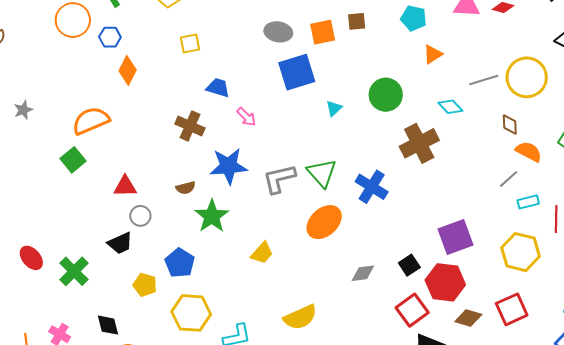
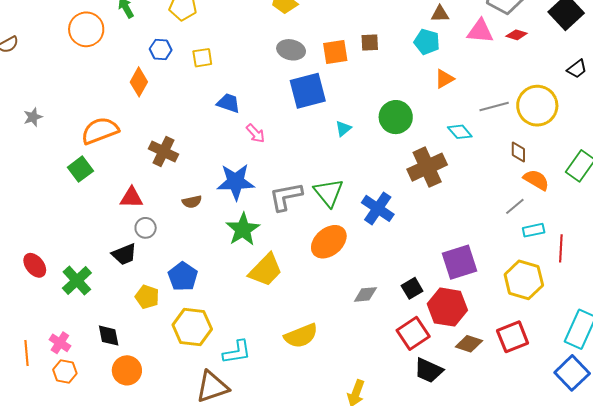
blue hexagon: (110, 37) -> (161, 49), moved
brown cross: (190, 126) -> (163, 152), moved
green star: (212, 216) -> (243, 229), moved
yellow trapezoid: (262, 253) -> (266, 270), size x1.5

